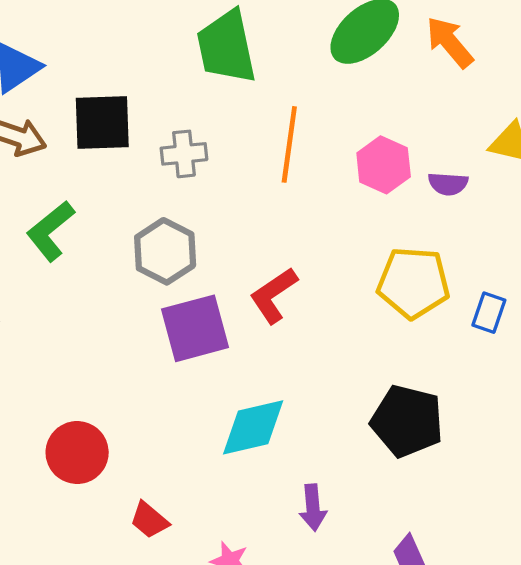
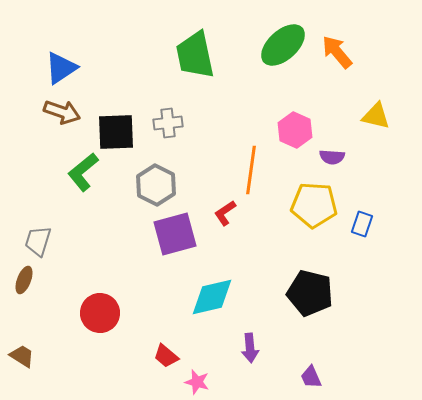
black square: (102, 122) -> (116, 132), moved
orange line: (289, 144) -> (251, 170), moved
purple semicircle: (448, 184) -> (332, 157), moved
red L-shape: (274, 295) -> (225, 213), size x0.7
red trapezoid: (149, 520) -> (166, 356), moved

